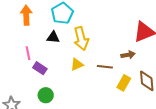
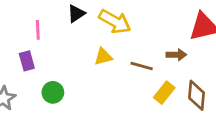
black triangle: (53, 37) -> (76, 14), turned -48
yellow arrow: (81, 38) -> (115, 22), turned -55
purple rectangle: (40, 68) -> (27, 61), moved, turned 32

